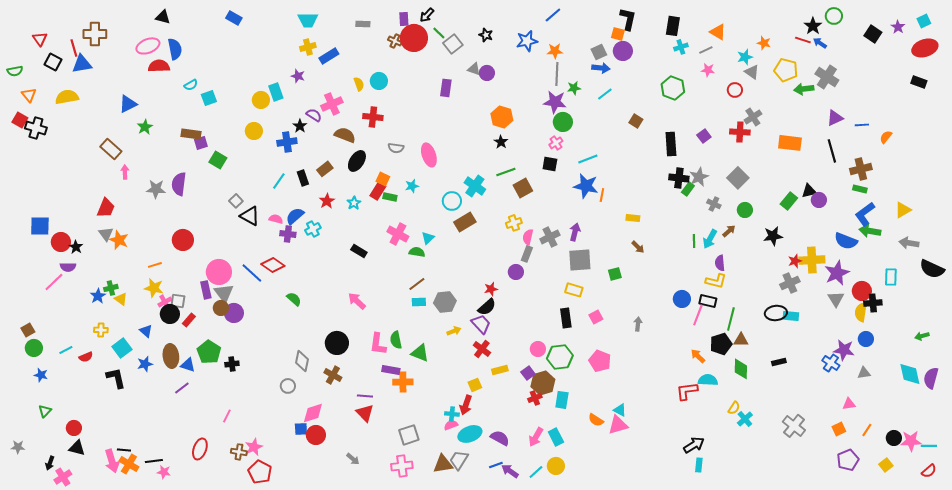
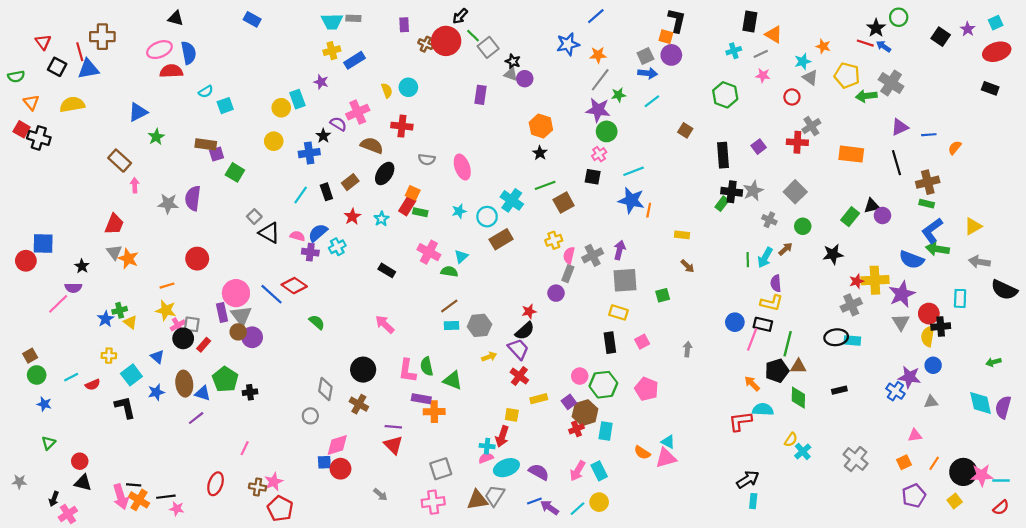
purple rectangle: (404, 19) -> (404, 25), moved
gray rectangle: (363, 24) -> (353, 18), moved
black rectangle: (673, 26) -> (750, 22), moved
black star: (486, 35) -> (513, 61), moved
gray line: (557, 74) -> (600, 80), turned 35
cyan star: (412, 186) -> (459, 211), moved
green rectangle: (688, 189) -> (722, 204), moved
red circle: (61, 242) -> (26, 261), moved
yellow square: (475, 385) -> (512, 415), turned 32
black circle: (894, 438) -> (963, 472), size x1.6

